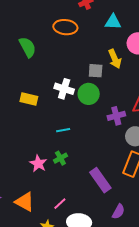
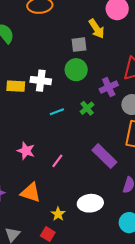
white cross: (64, 89) -> (41, 81), moved
green cross: (60, 158) -> (87, 108), moved
pink star: (38, 163) -> (26, 151), moved
pink line: (60, 204) -> (57, 161), moved

